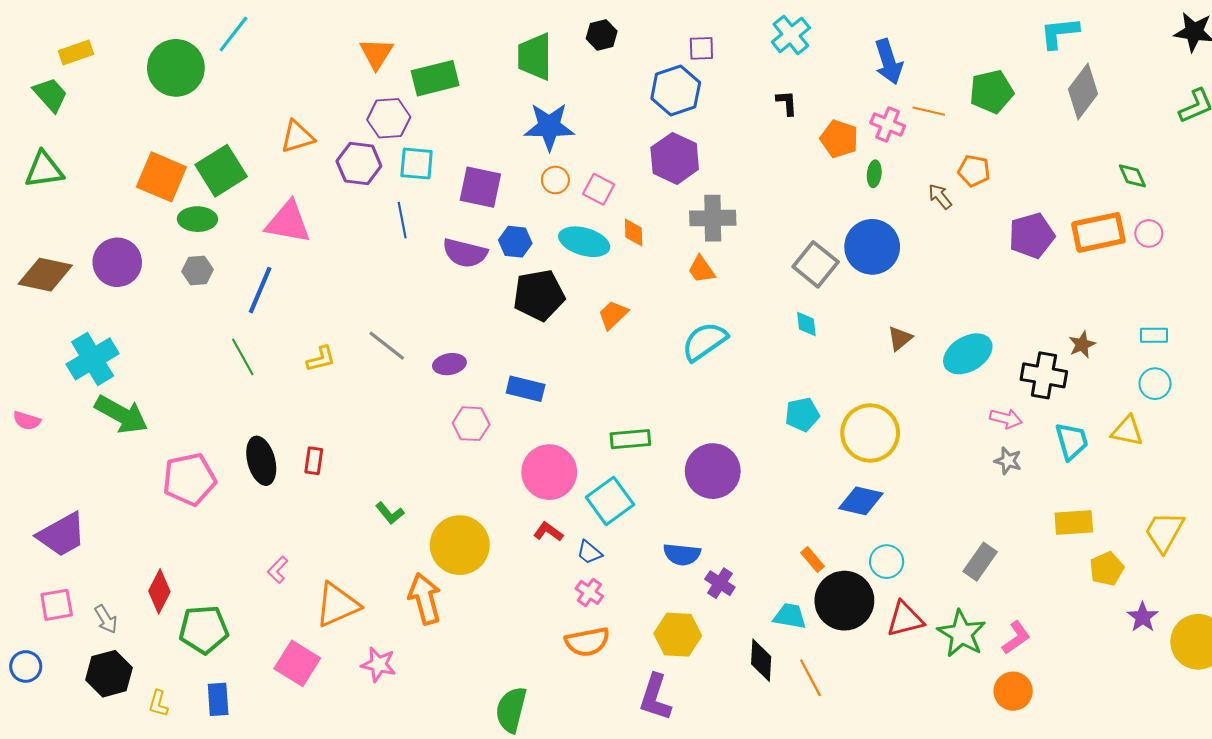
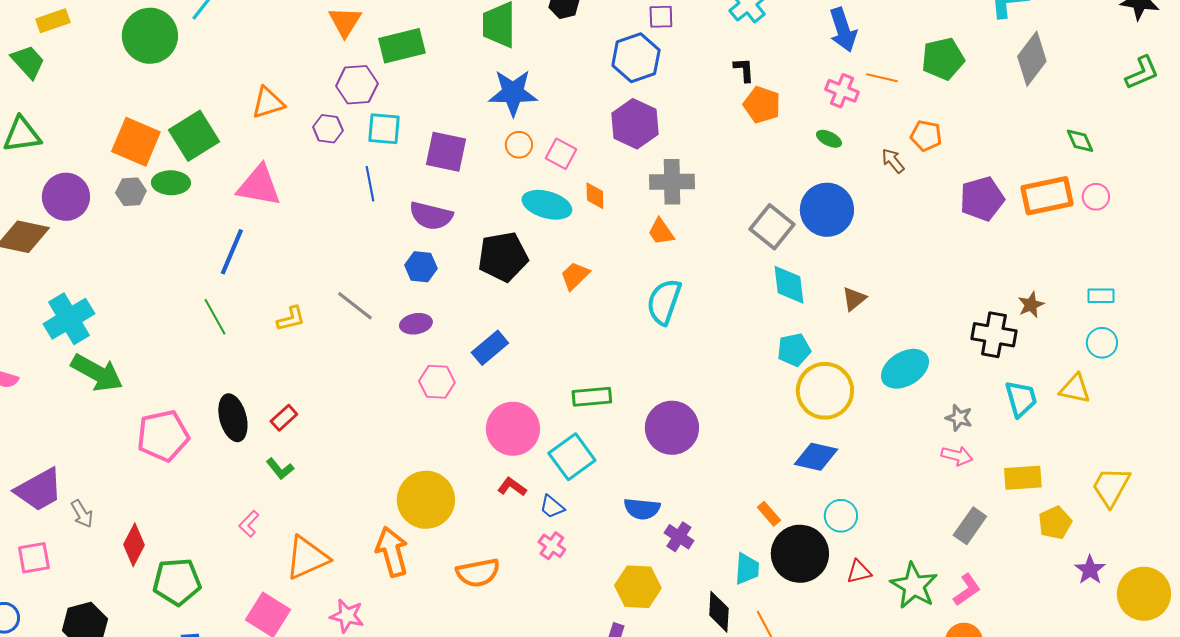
orange pentagon: (839, 139) -> (762, 105), moved
purple hexagon: (359, 164) -> (328, 129), size x0.7
green ellipse: (874, 174) -> (829, 139), turned -70
blue hexagon: (515, 242) -> (421, 267), moved
purple circle: (117, 262) -> (66, 197), moved
gray hexagon: (197, 270) -> (131, 192), moved
cyan diamond: (806, 324) -> (789, 285), moved, size x1.6
cyan semicircle: (705, 341) -> (664, 302), turned -36
cyan ellipse: (968, 354) -> (905, 369), moved
blue rectangle: (526, 389) -> (490, 348), turned -54
cyan pentagon: (802, 414) -> (794, 350), moved
pink arrow: (1006, 419) -> (957, 456), moved
red rectangle: (314, 461) -> (284, 418), turned 40
green L-shape: (390, 513) -> (280, 469), moved
gray rectangle: (980, 562) -> (970, 526), moved
cyan trapezoid: (790, 616) -> (747, 569), turned 84
gray arrow: (106, 619) -> (82, 514), moved
red triangle: (905, 619) -> (859, 572), size x0.7
orange semicircle: (587, 642) -> (478, 573), moved

